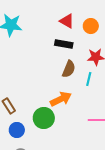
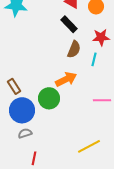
black rectangle: (64, 44) -> (69, 24), turned 36
blue circle: (17, 130) -> (22, 110), size x1.6

